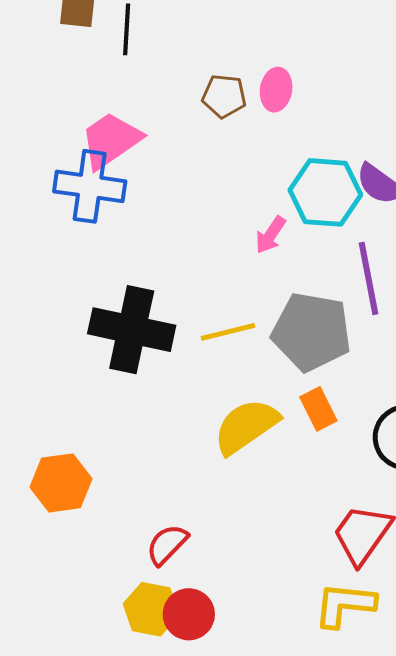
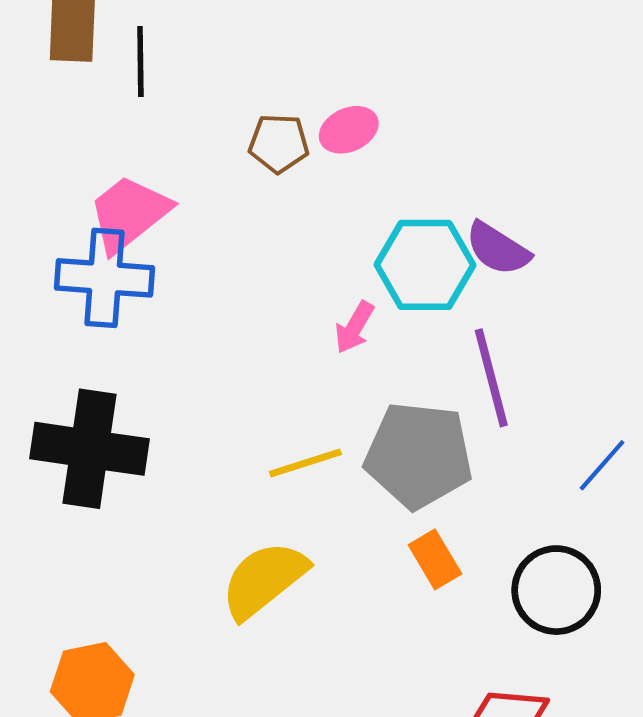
pink ellipse: (276, 90) -> (349, 130), turned 60
black cross: (132, 330) -> (89, 449), moved
yellow semicircle: (246, 426) -> (264, 580), moved

